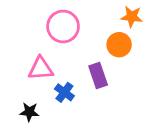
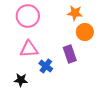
orange star: (132, 17) -> (75, 13), moved
pink circle: (63, 26) -> (28, 16), moved

